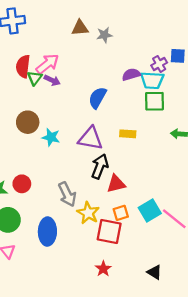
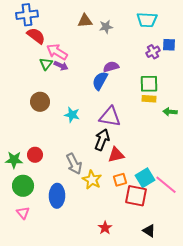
pink arrow: (47, 64) -> (57, 52), turned -110
red semicircle: (23, 66) -> (36, 36), moved, turned 120
purple semicircle: (131, 74) -> (111, 67), moved
cyan trapezoid: (152, 80) -> (147, 20), moved
yellow rectangle: (128, 134) -> (149, 99), moved
cyan star: (51, 137) -> (72, 115), moved
purple triangle: (90, 138) -> (110, 117), moved
red square: (109, 232) -> (136, 196), moved

